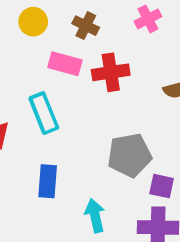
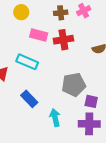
brown cross: (86, 26) -> (61, 13), moved, turned -32
cyan rectangle: (44, 113) -> (27, 62), turned -45
blue rectangle: (48, 181) -> (29, 99), turned -48

